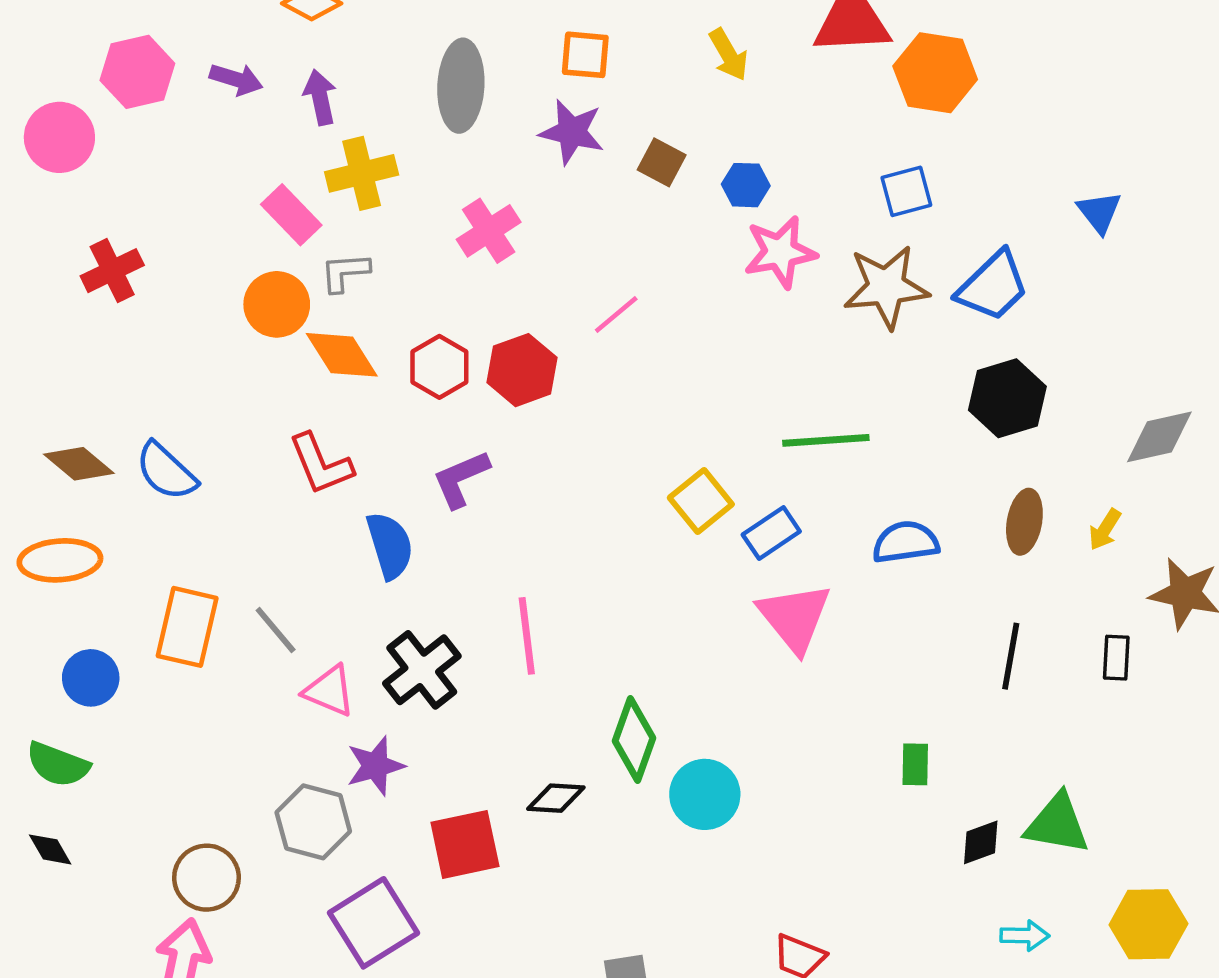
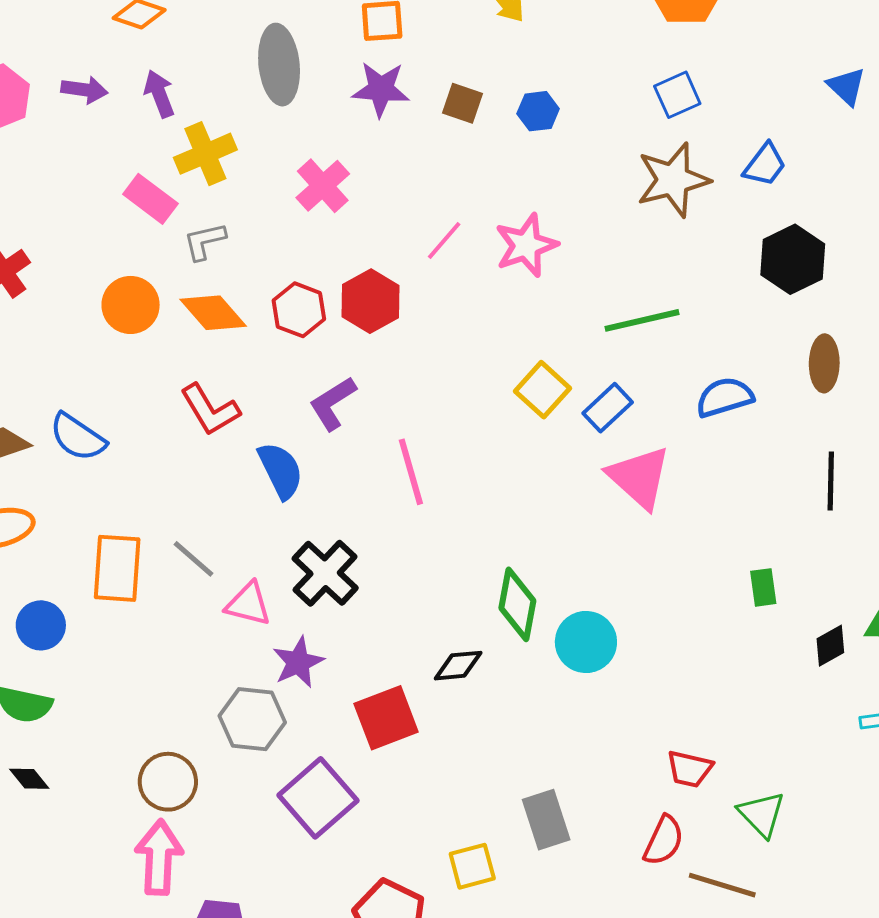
pink star: (780, 252) -> (526, 245), moved
blue trapezoid: (993, 286) -> (765, 165), size x0.7
orange circle: (277, 304) -> (131, 305), moved
pink line: (527, 636) -> (411, 472), moved

